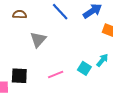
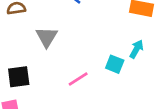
black square: (19, 76) -> (19, 77), moved

